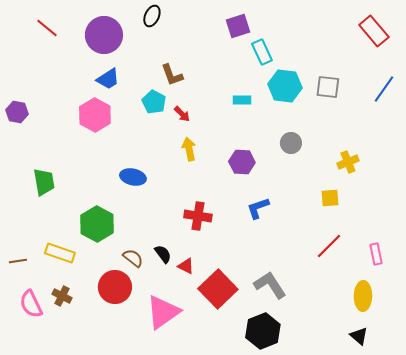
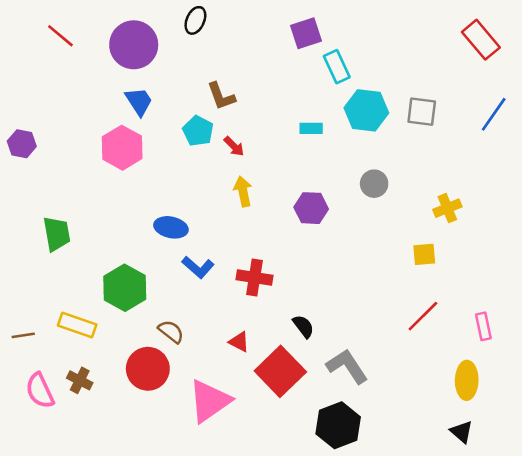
blue trapezoid: (108, 79) -> (139, 101), turned -90
blue L-shape: (258, 208) -> (198, 267), moved, turned -120
black semicircle: (163, 254) -> (303, 326), moved

